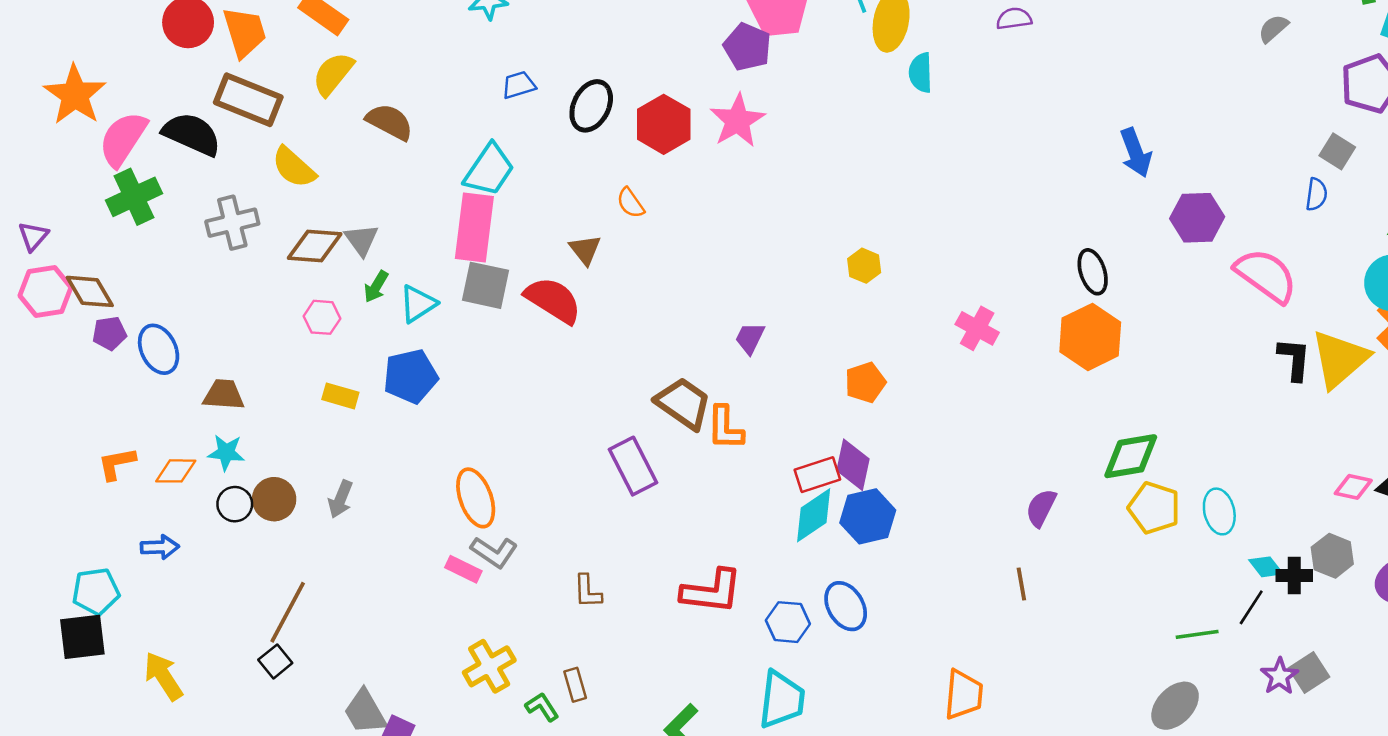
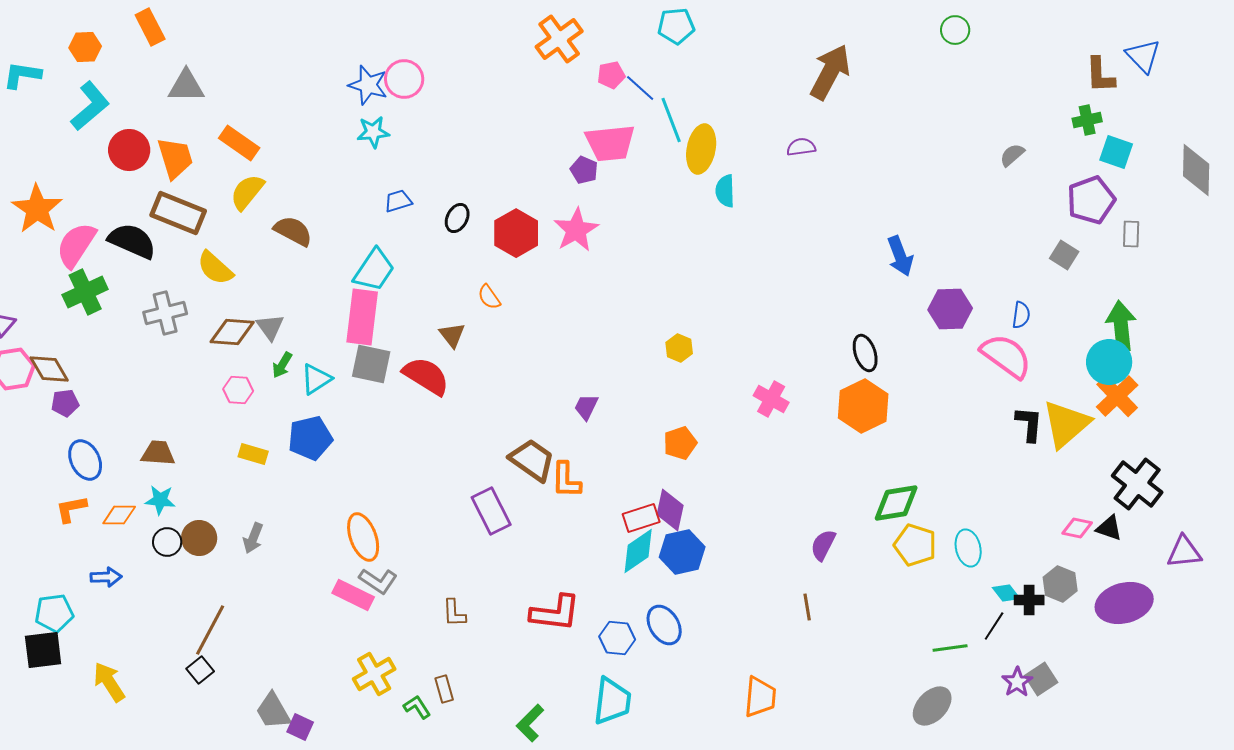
purple pentagon: (747, 47) -> (584, 170), size x0.7
black ellipse: (591, 106) -> (457, 218), size x0.7
blue semicircle: (1316, 194) -> (1021, 315), moved
blue ellipse: (159, 349) -> (85, 460), moved
pink rectangle: (463, 569) -> (353, 595), size x1.4

